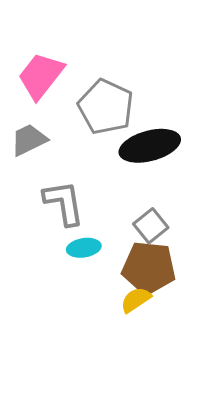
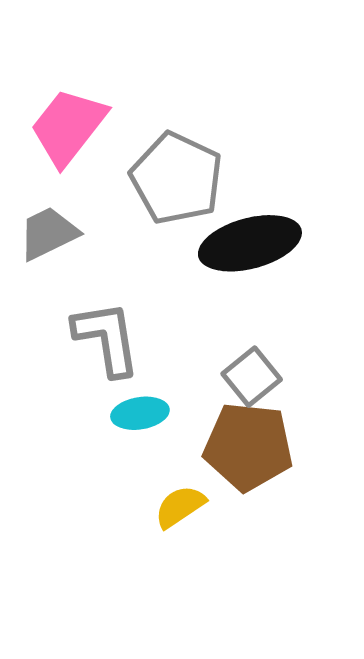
yellow semicircle: (136, 300) -> (180, 507), moved

